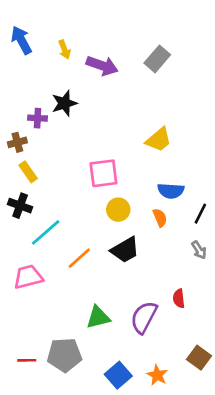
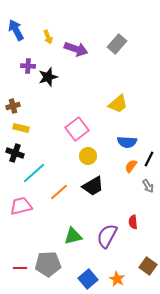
purple cross: (38, 118) -> (28, 66), moved
yellow rectangle: (28, 172) -> (21, 128), turned -42
pink square: (103, 173) -> (77, 129), turned -30
orange semicircle: (160, 218) -> (131, 166), moved, turned -120

